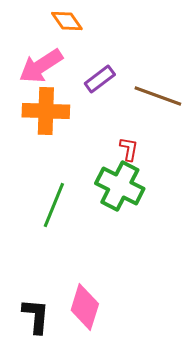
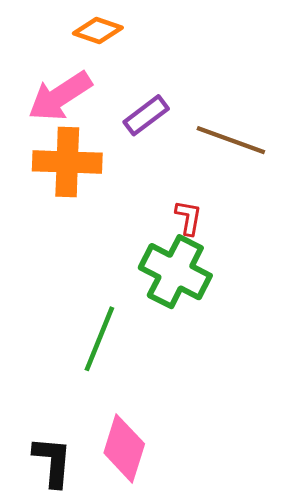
orange diamond: (67, 21) -> (98, 31), turned -36
green line: (54, 205) -> (99, 339), moved

